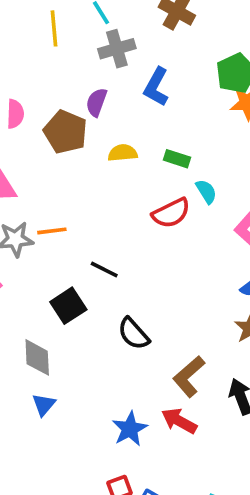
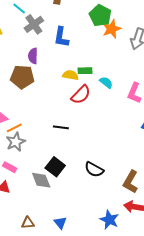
yellow semicircle: (123, 153) -> (71, 75), moved, turned 35
red semicircle: (171, 213) -> (81, 95), moved
orange line: (52, 231) -> (14, 128), moved
black line: (104, 270) -> (61, 127), moved
gray diamond: (37, 357) -> (41, 180), moved

